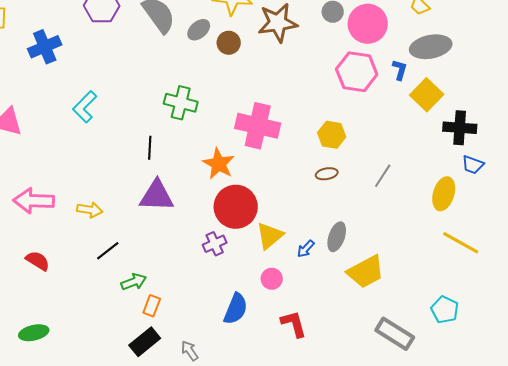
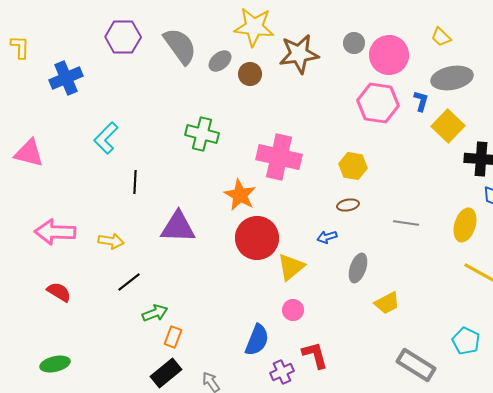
black line: (150, 148) -> (135, 182), moved
gray line: (383, 176) -> (406, 223), moved, turned 65
purple cross: (215, 244) -> (282, 372), moved
blue arrow: (306, 249) -> (327, 237), moved, turned 30
yellow trapezoid: (366, 272) -> (387, 303), size x0.7

